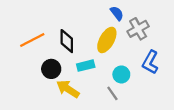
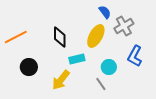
orange line: (32, 40) -> (16, 37), moved
black circle: (51, 69) -> (29, 67), moved
yellow arrow: (68, 89) -> (61, 80), turned -85

